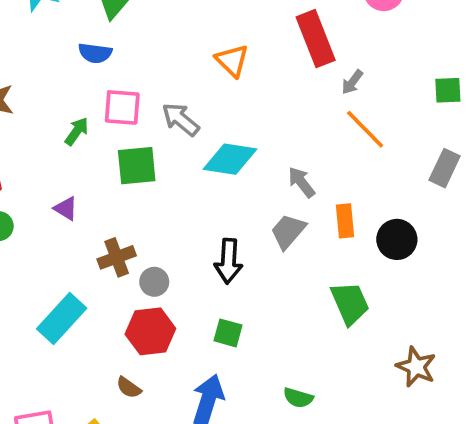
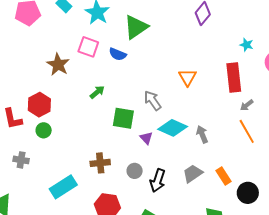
pink square: (122, 107) -> (88, 47), moved
gray arrow: (301, 182) -> (202, 134), moved
purple triangle: (66, 208) -> (146, 138), moved
orange rectangle: (345, 221) -> (224, 176), turned -42
gray circle: (154, 282) -> (135, 171), moved

